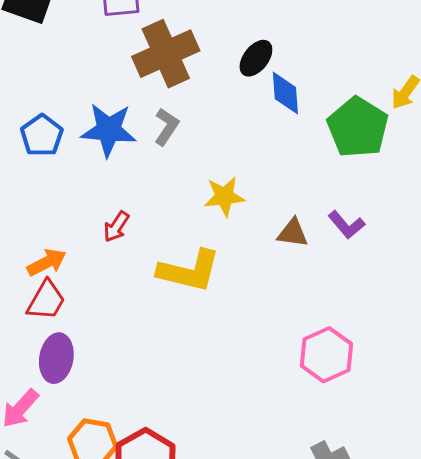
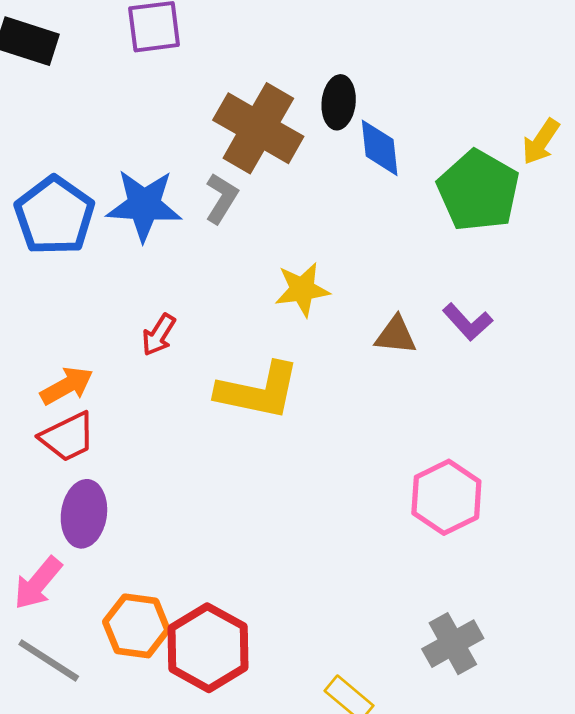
brown cross: (166, 54) -> (258, 128), moved, turned -34
black ellipse: (256, 58) -> (339, 102), turned -30
blue pentagon: (42, 135) -> (55, 216), size x1.4
red trapezoid: (46, 300) -> (68, 437), turned 36

